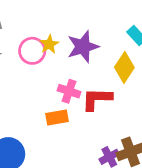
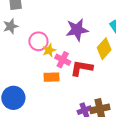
yellow star: (49, 44) -> (49, 50), moved
pink circle: (32, 51) -> (38, 41), moved

